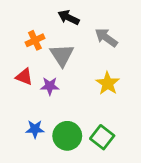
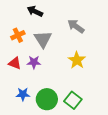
black arrow: (69, 17) -> (35, 11), moved
orange cross: (35, 40) -> (18, 35), moved
red triangle: (24, 77) -> (15, 63), moved

